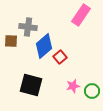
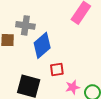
red square: (60, 57) -> (57, 69), moved, turned 32

